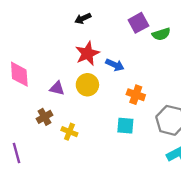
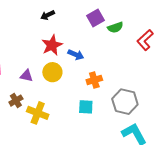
orange cross: (136, 95) -> (94, 80), turned -35
yellow cross: (69, 132) -> (38, 113), size x1.5

